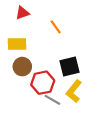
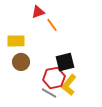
red triangle: (22, 13) -> (38, 12), moved
red hexagon: (43, 83) -> (54, 78), moved

